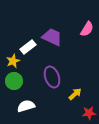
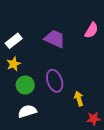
white rectangle: (28, 47) -> (14, 41), moved
green circle: (14, 81) -> (25, 85), moved
yellow arrow: (75, 94) -> (79, 99), turned -64

